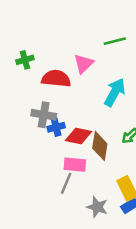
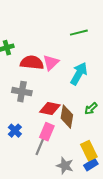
pink triangle: (84, 64) -> (51, 63), moved
blue cross: (56, 127) -> (15, 131), moved, turned -32
pink rectangle: (75, 165) -> (47, 132), turned -72

